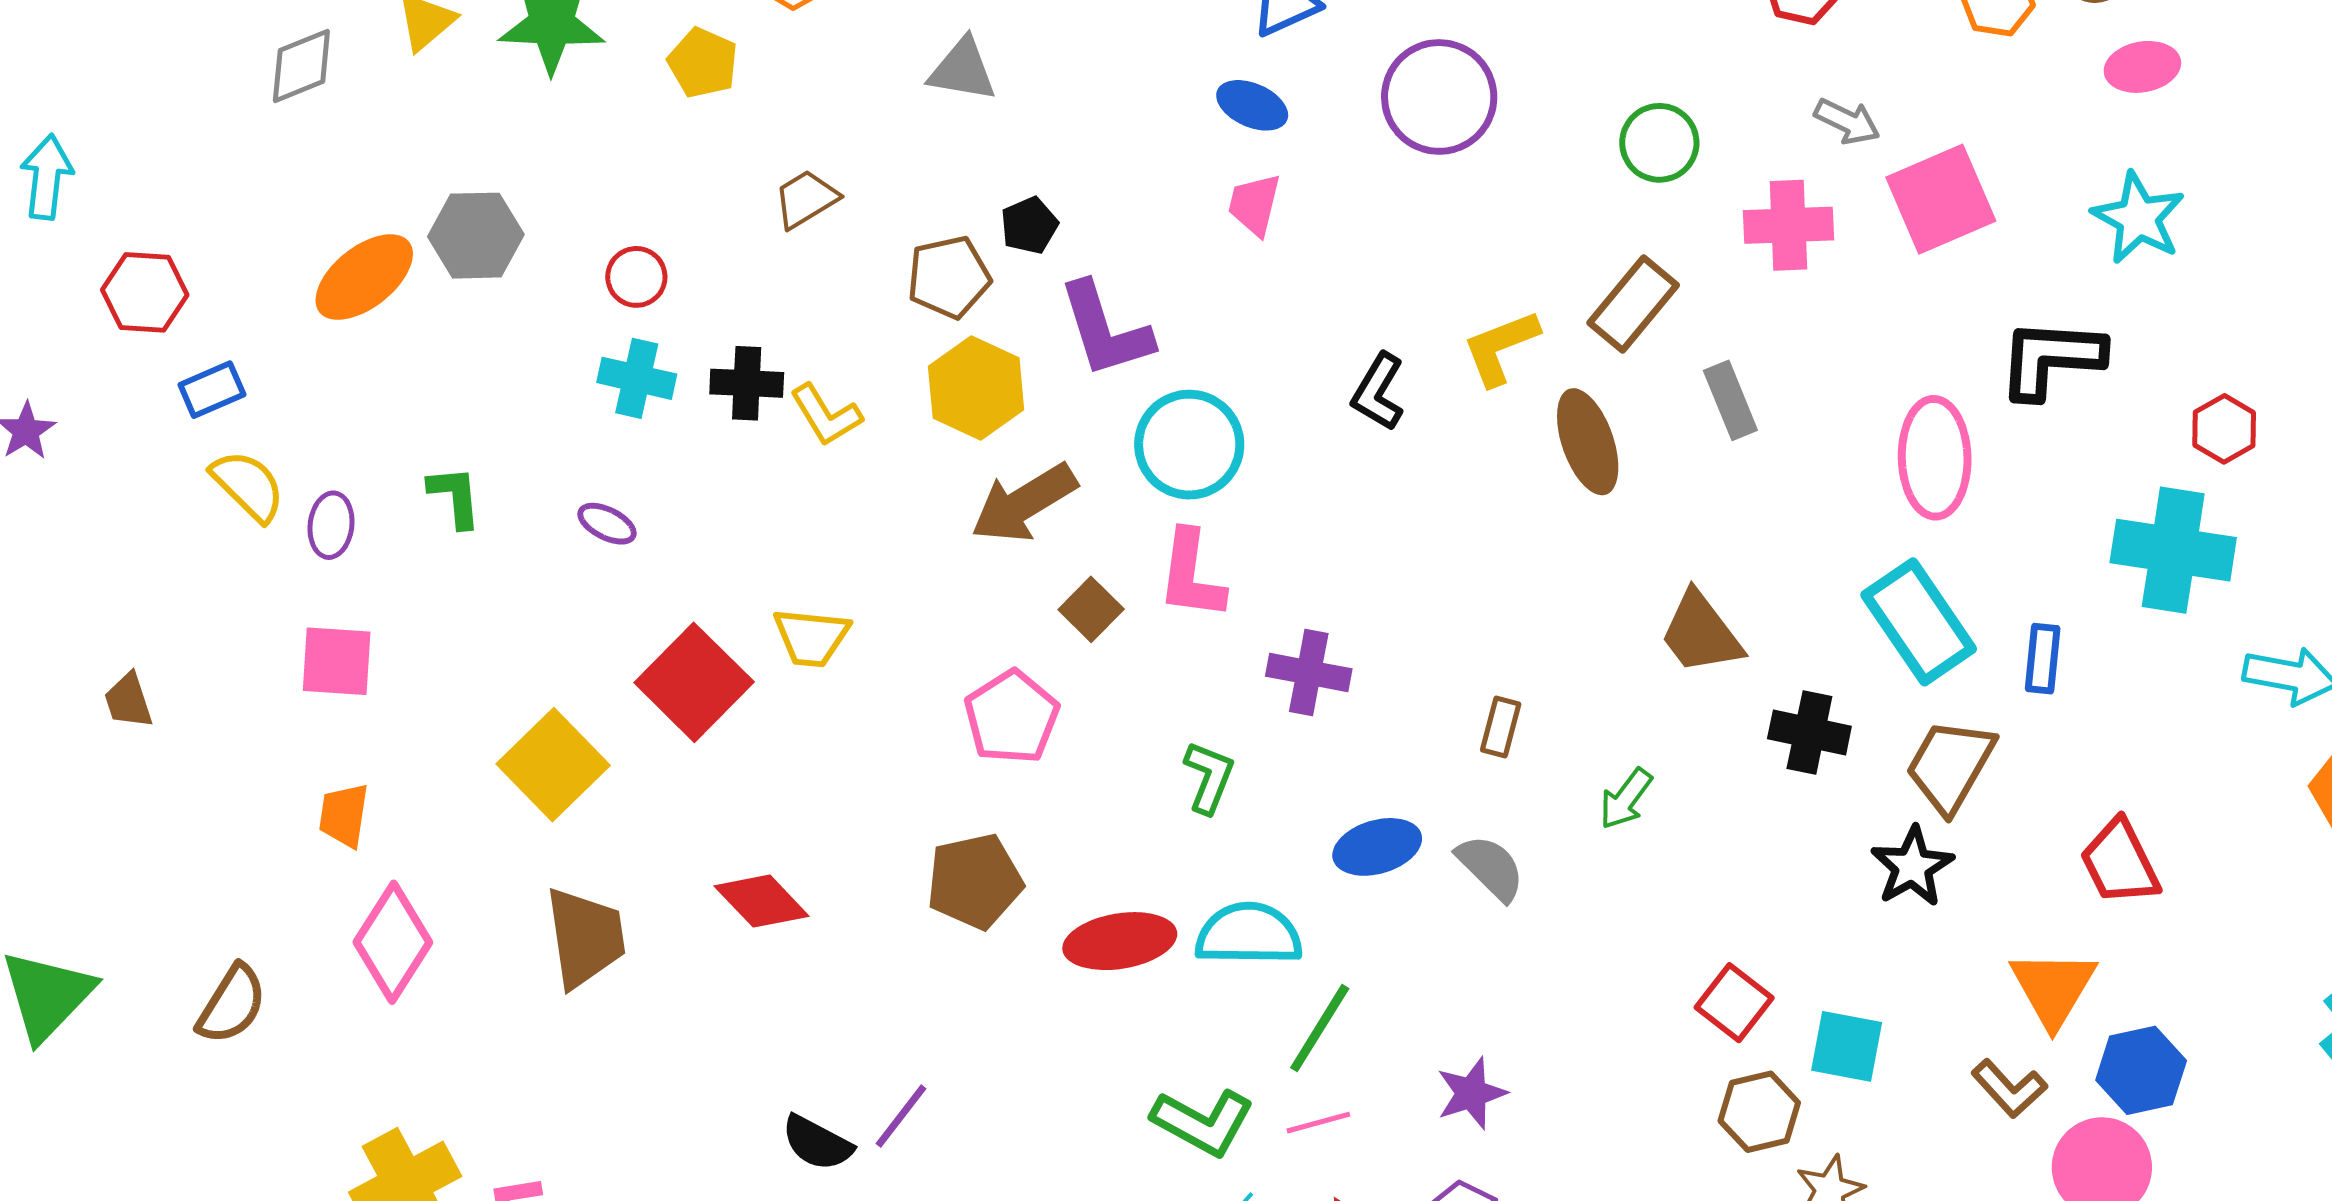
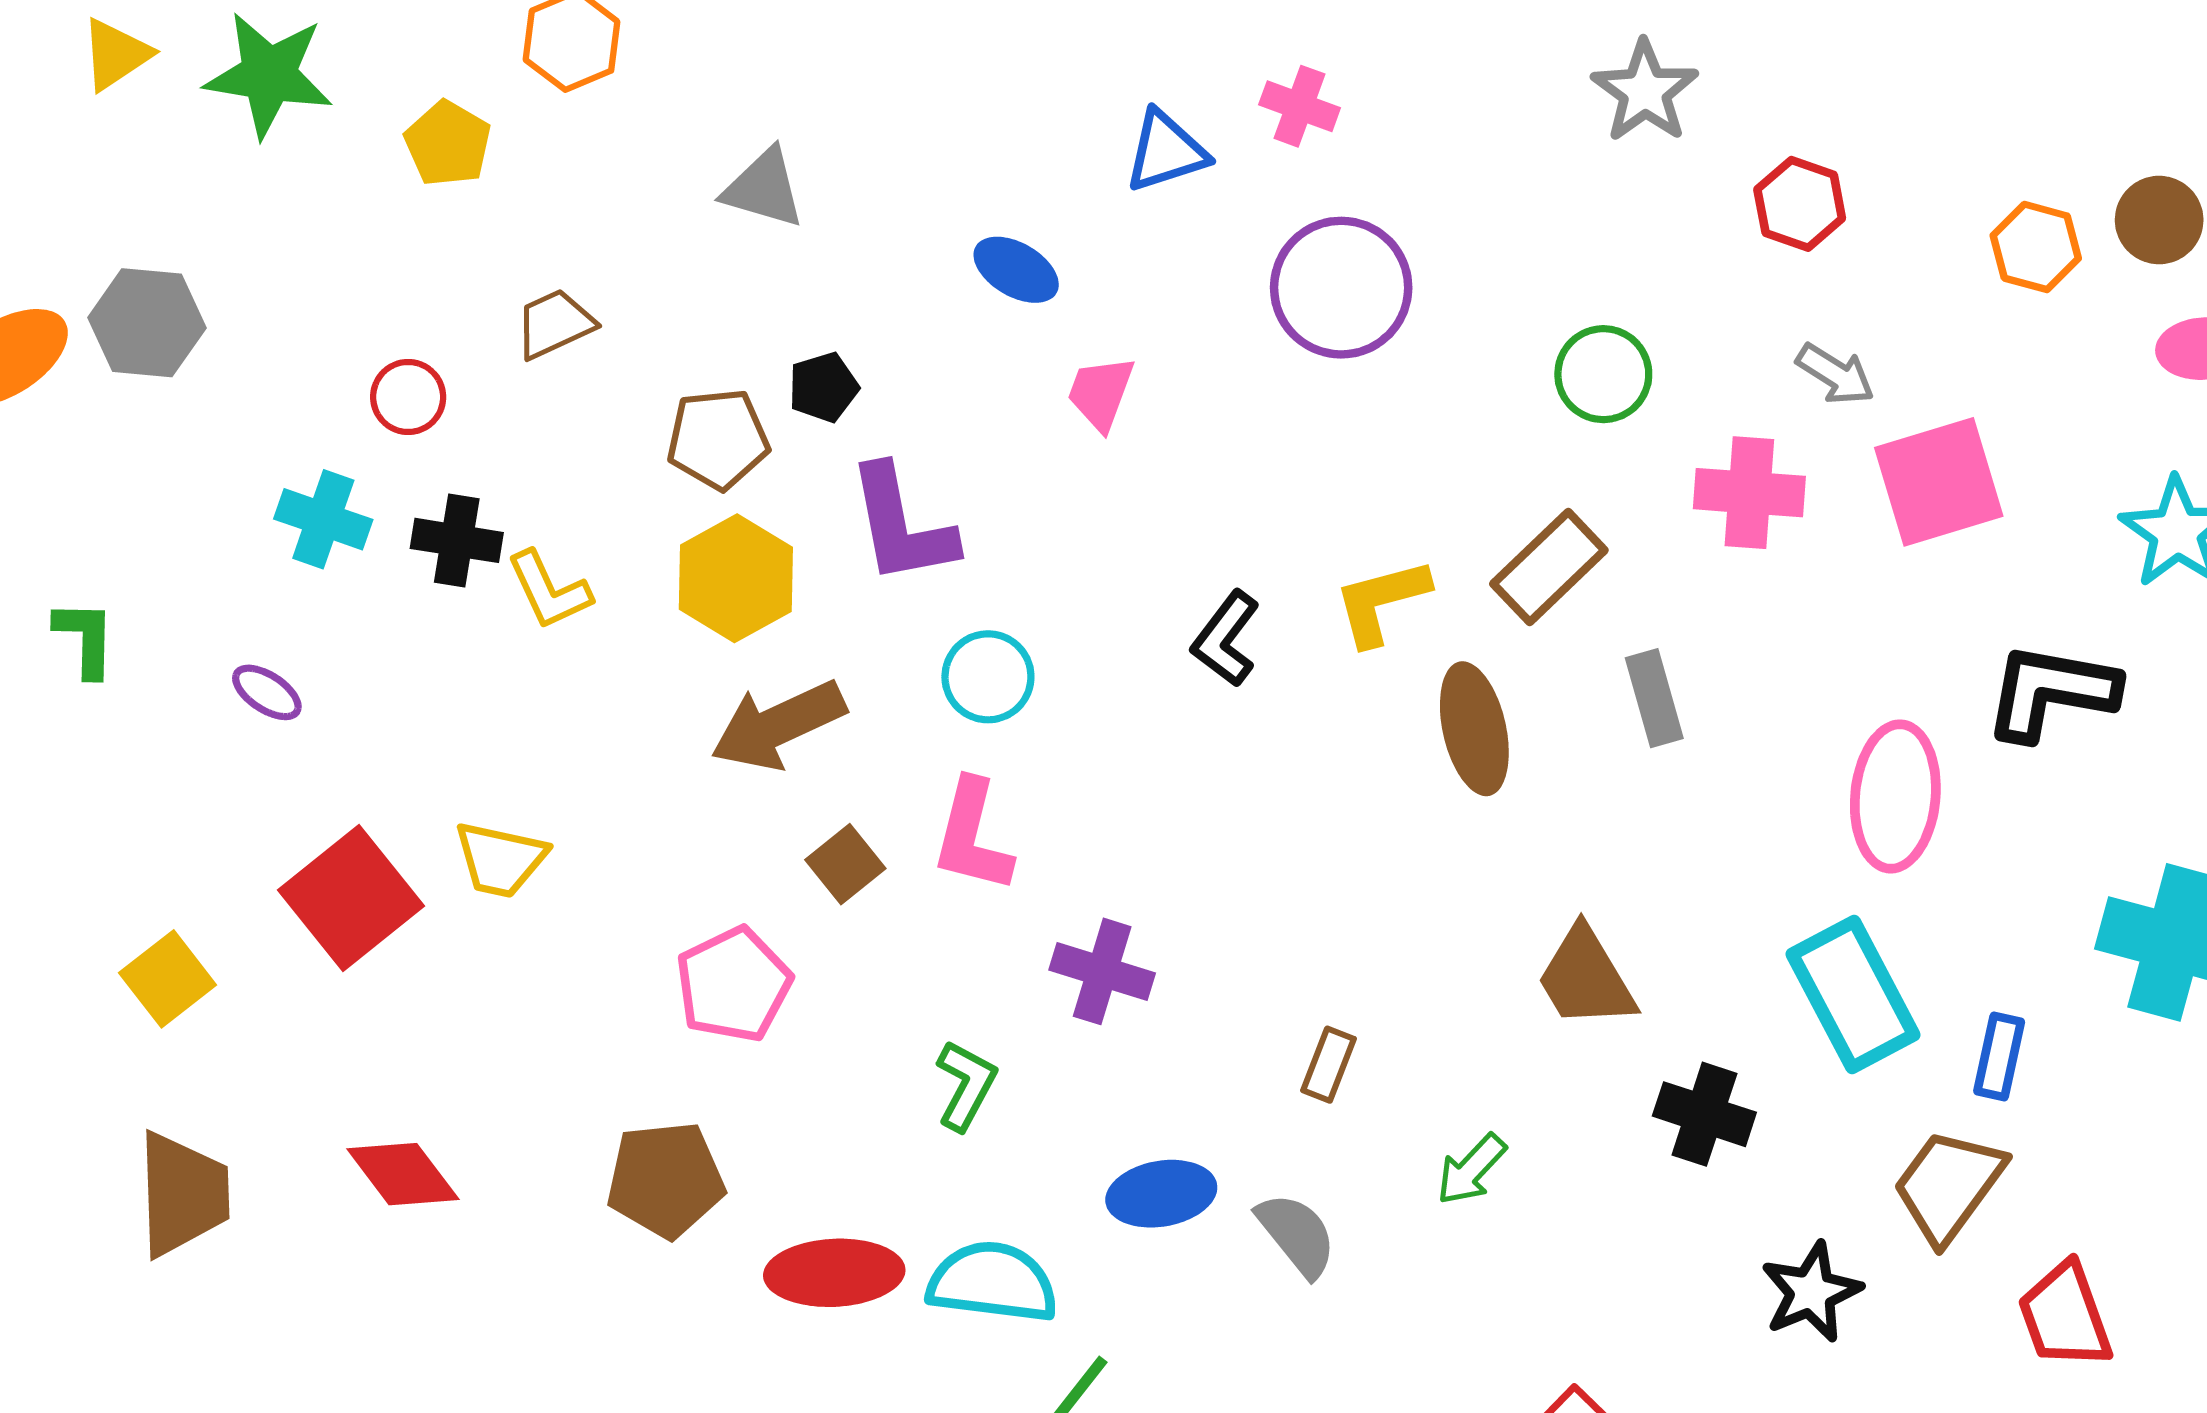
blue ellipse: (1252, 105) -> (1016, 270), moved
red circle: (636, 277) -> (408, 397), moved
cyan circle: (1189, 445) -> (988, 677), size x0.7
yellow square: (553, 765) -> (168, 979), size x0.7
brown trapezoid: (1950, 766) -> (1949, 1186), moved

